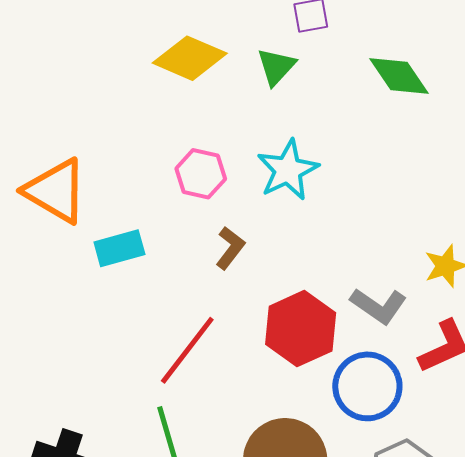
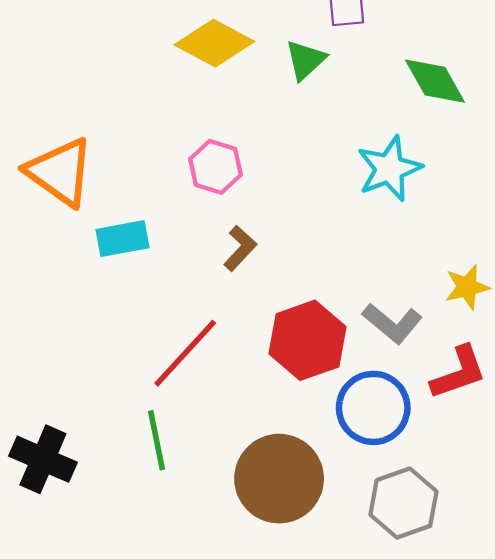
cyan star: (288, 170) -> (389, 169), moved

